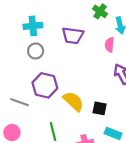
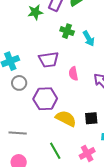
pink semicircle: (109, 45) -> (73, 74), moved
purple hexagon: (45, 85) -> (45, 99), moved

